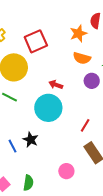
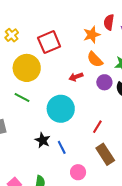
orange semicircle: (82, 58) -> (95, 59), turned 30
red arrow: (56, 85) -> (76, 77), moved, turned -40
blue line: (12, 146) -> (62, 147), moved

